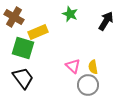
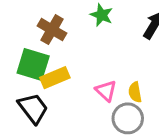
brown cross: (14, 17) -> (52, 30), moved
yellow rectangle: (38, 32) -> (55, 78), moved

